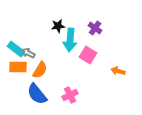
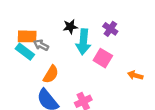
gray arrow: (28, 53) -> (41, 45), moved
orange rectangle: (18, 67) -> (27, 36), moved

